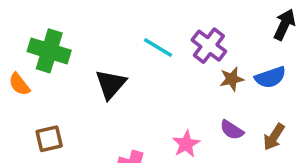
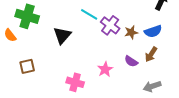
purple cross: (209, 46) -> (110, 25), moved
brown arrow: (274, 137) -> (151, 54), moved

